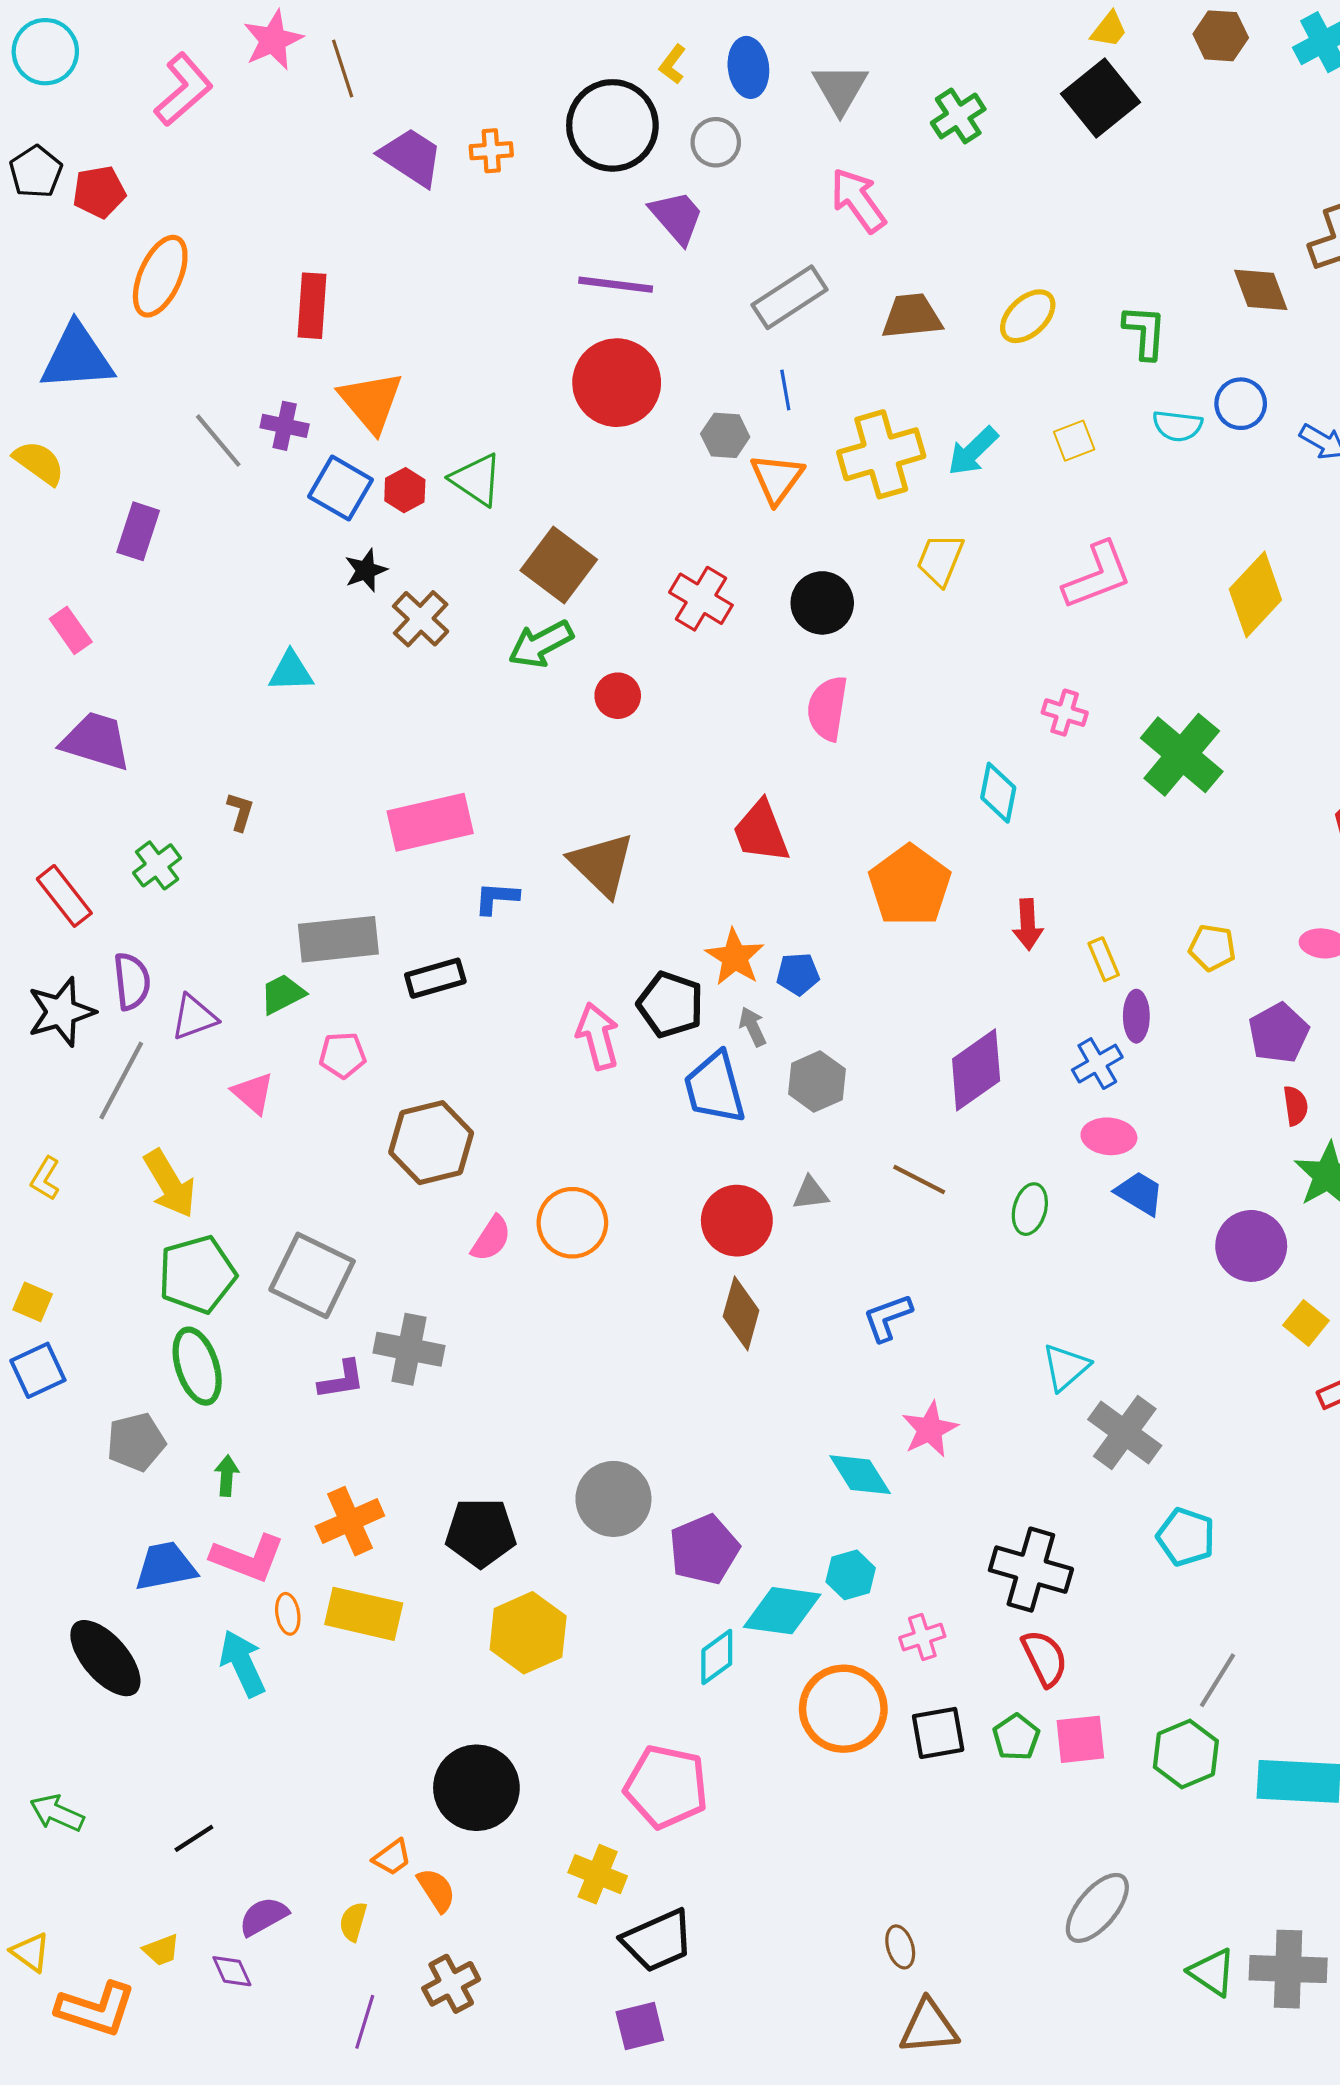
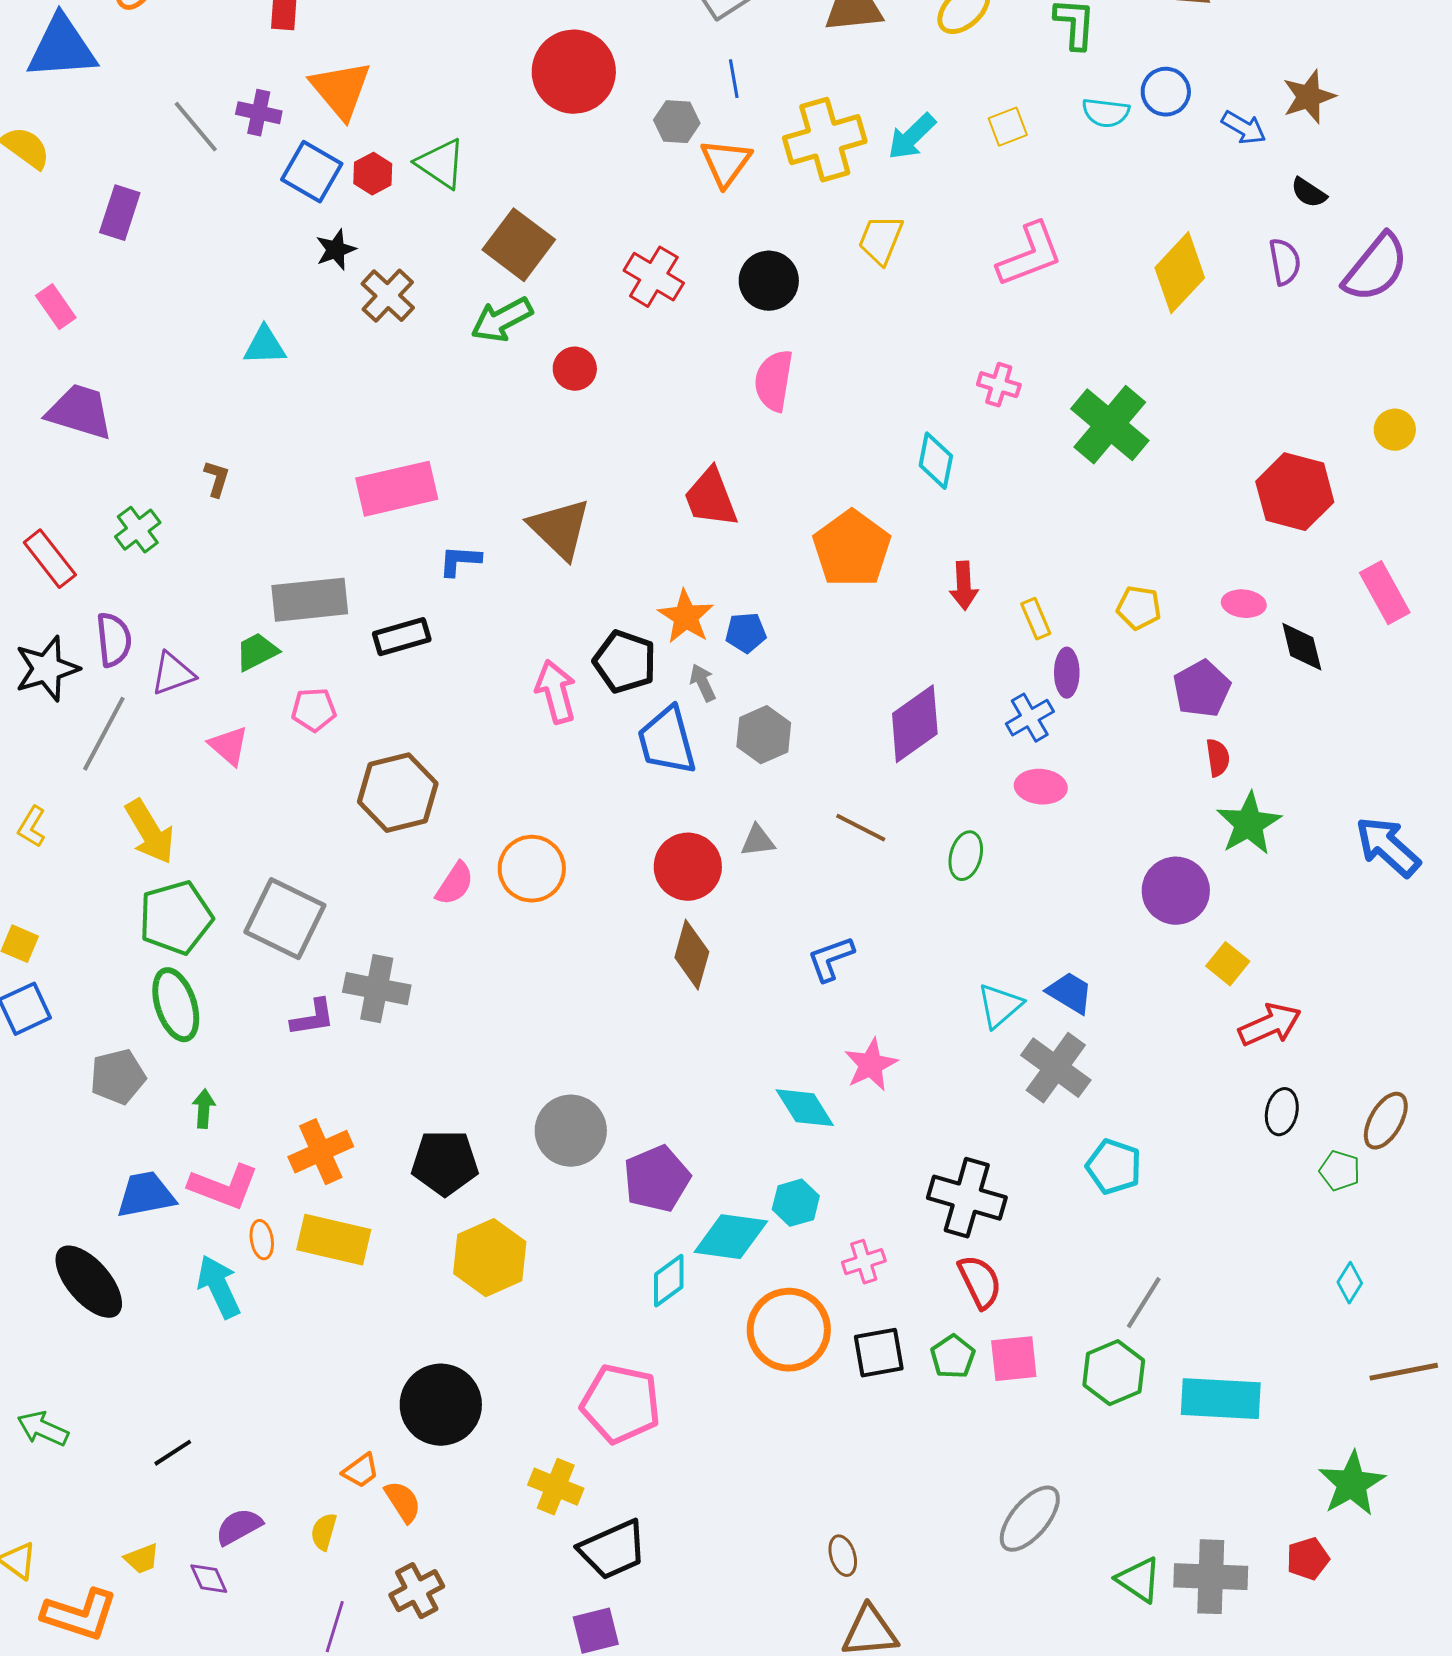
blue trapezoid: (1139, 1193) -> (1070, 993), moved

